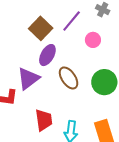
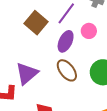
purple ellipse: (47, 55) -> (66, 41), moved

